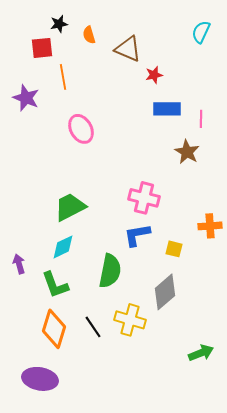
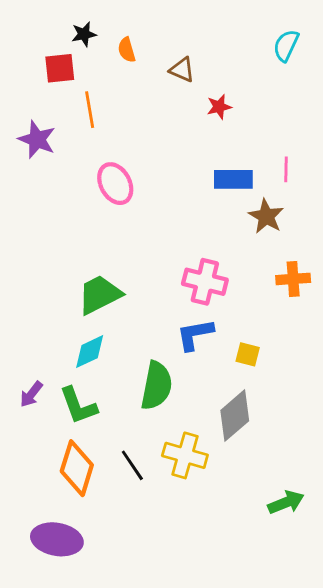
brown triangle: (128, 49) -> (182, 70), size x0.7
blue rectangle: (167, 109) -> (233, 179), moved
orange cross: (210, 226) -> (293, 279), moved
purple arrow: (19, 264) -> (31, 394), moved, turned -126

